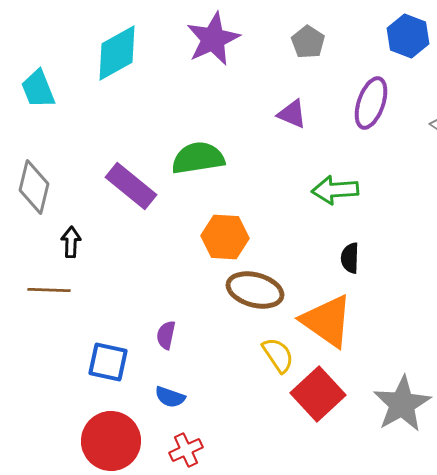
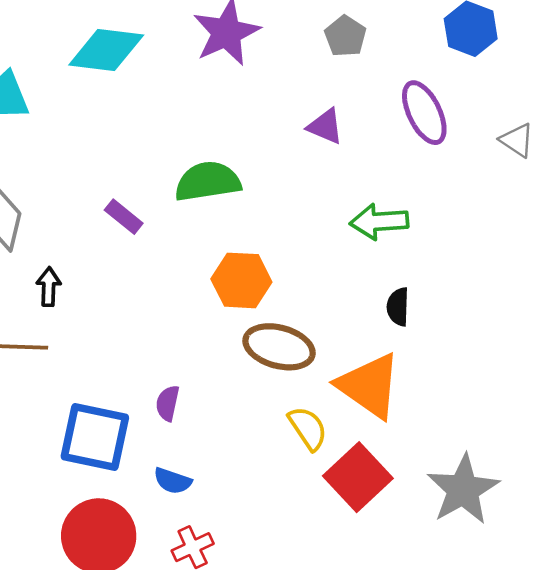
cyan diamond: (117, 53) -> (106, 50), turned 36
purple ellipse: (371, 103) -> (424, 113), turned -45
purple rectangle: (131, 186) -> (124, 217), size x0.6
blue square: (108, 362) -> (95, 437), size x1.4

